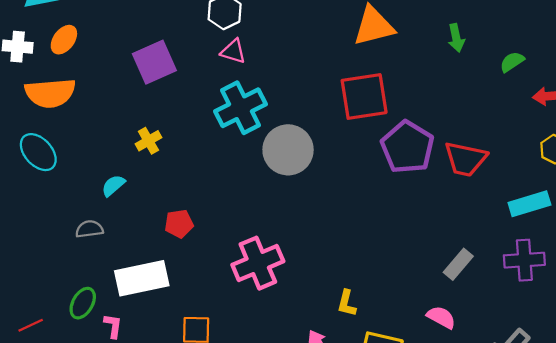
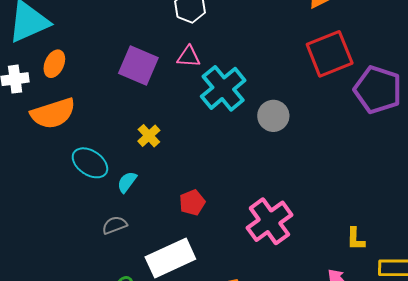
pink triangle: (233, 51) -> (189, 57), moved
purple square: (154, 62) -> (138, 65), turned -30
gray circle: (288, 150) -> (273, 116), size x0.7
cyan ellipse: (38, 152) -> (90, 163), moved

